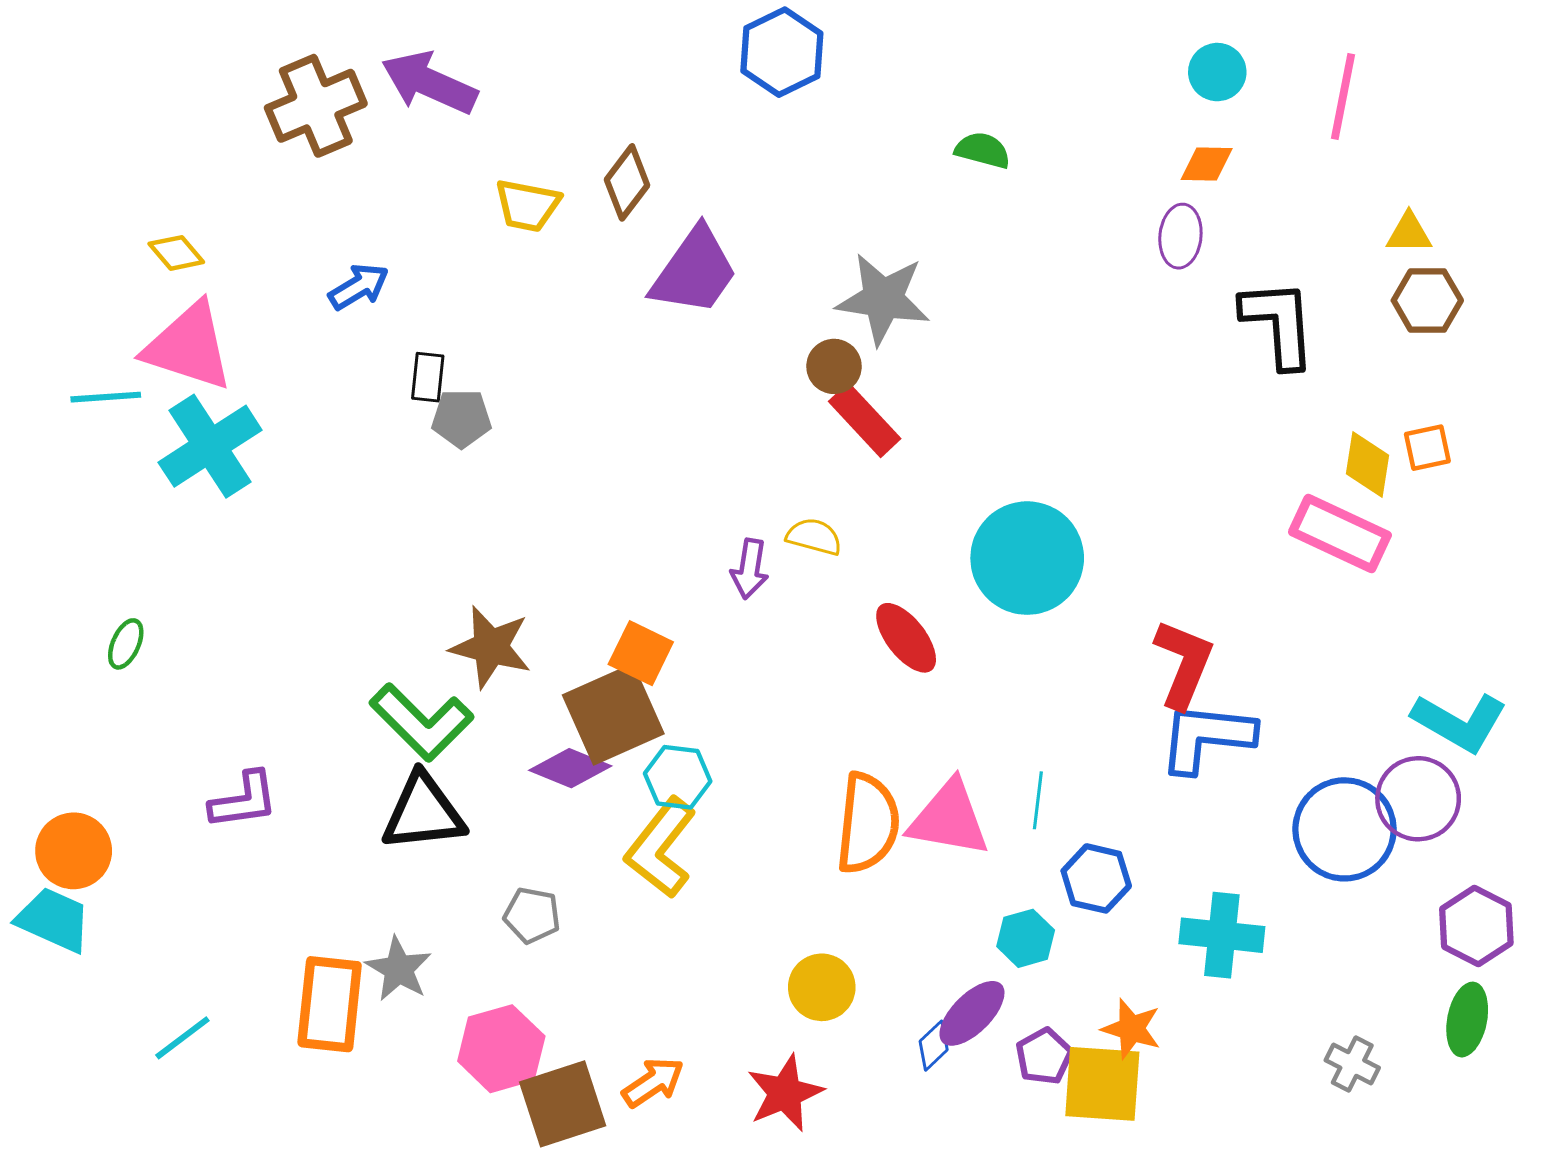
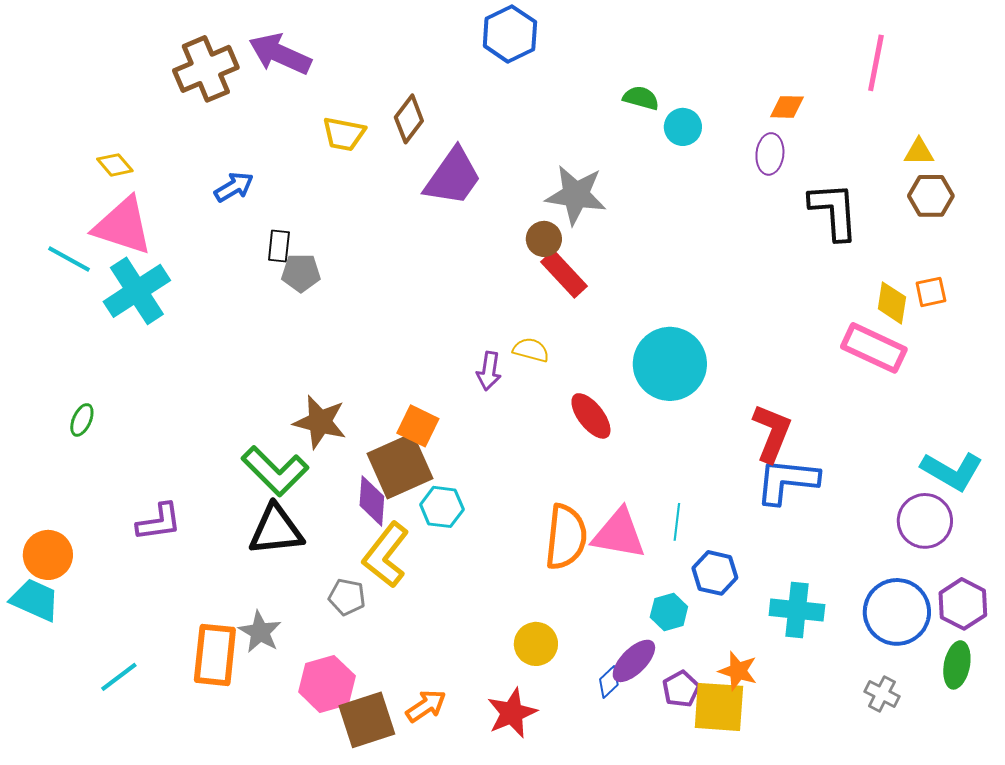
cyan circle: (1217, 72) -> (683, 127), moved
cyan line: (106, 397) -> (69, 259), turned 33
purple diamond: (570, 768) -> (372, 501), turned 72
blue circle: (1345, 829) -> (897, 612), moved
yellow L-shape: (661, 848) -> (386, 555), moved

